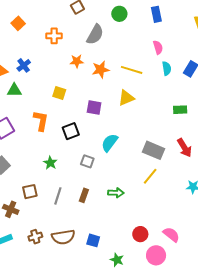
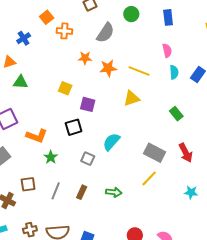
orange square: (18, 23) -> (47, 17), moved
blue cross: (24, 65) -> (24, 38), moved
purple square: (94, 107) -> (88, 104), moved
green rectangle: (180, 110) -> (176, 114), moved, turned 48
orange L-shape: (41, 121) -> (37, 136), moved, turned 95

